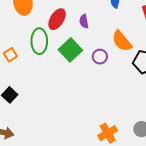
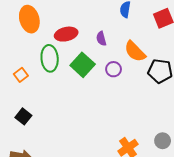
red ellipse: (57, 19) -> (66, 34), turned 50
purple semicircle: (84, 21) -> (101, 39), moved

